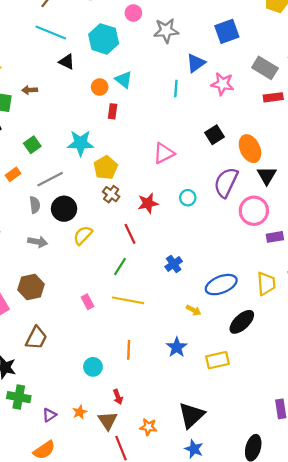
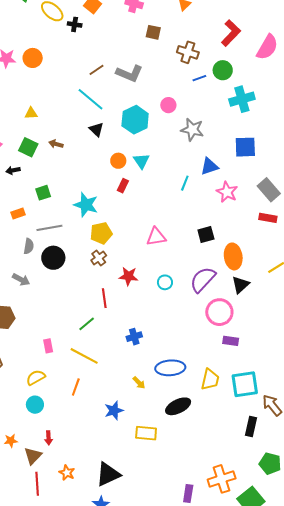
yellow semicircle: (83, 235) -> (36, 377), moved
orange line: (129, 350) -> (76, 387), moved

